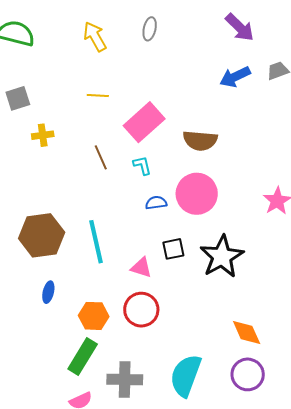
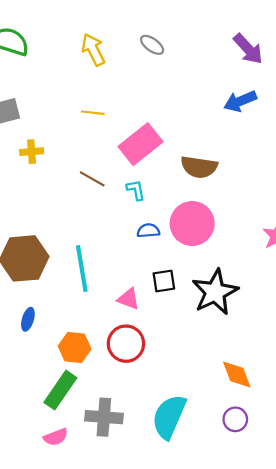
gray ellipse: (150, 29) -> (152, 45), turned -70
brown line: (101, 157) -> (92, 179), turned -40
purple circle: (248, 374) -> (235, 419), size x0.7

